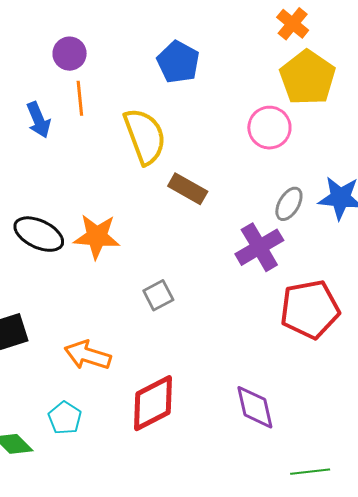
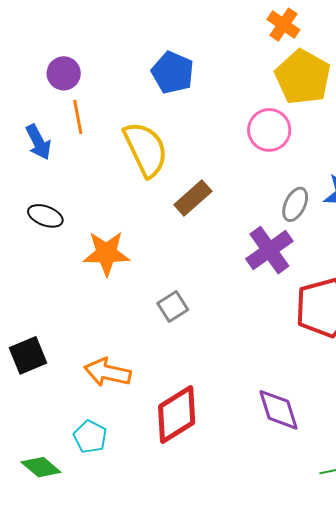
brown rectangle: (188, 189) -> (193, 198), turned -66
black ellipse: (39, 234) -> (45, 216), moved, size x0.7

